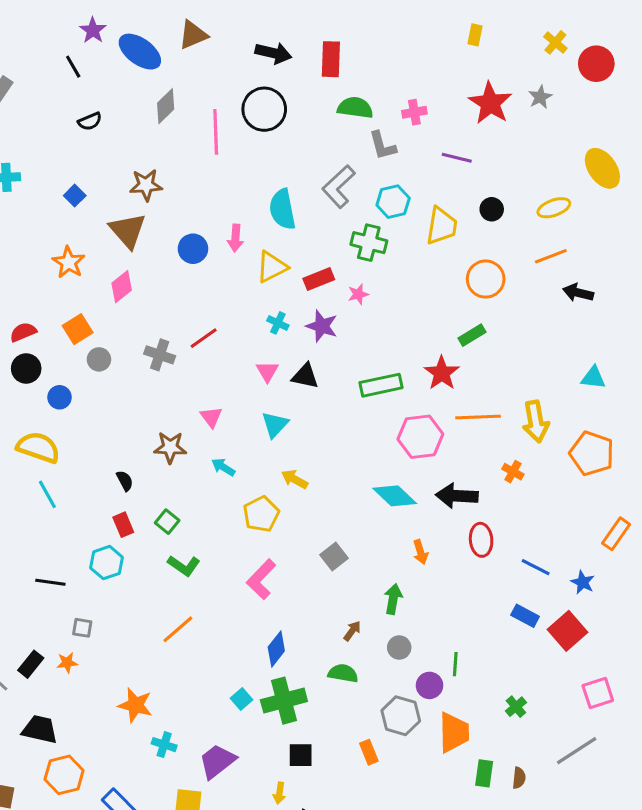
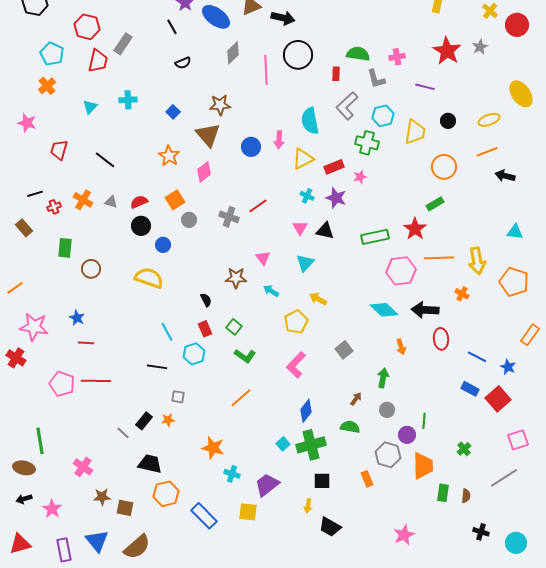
black arrow: (273, 53) -> (283, 18), moved
red rectangle: (331, 59) -> (336, 74), moved, size x0.6
cyan line: (47, 494) -> (167, 332), moved

